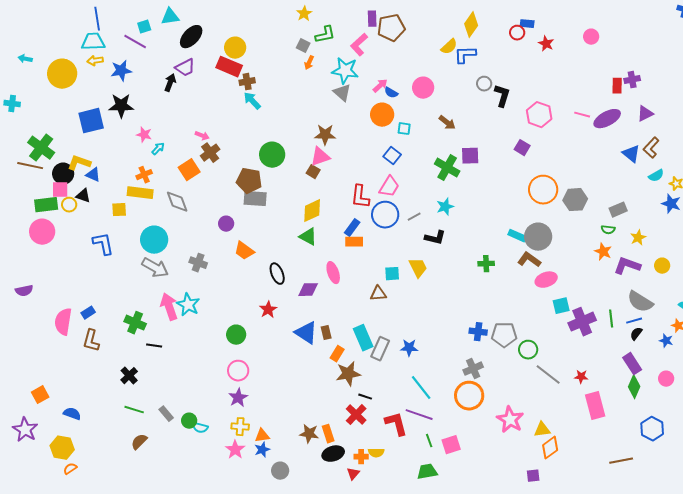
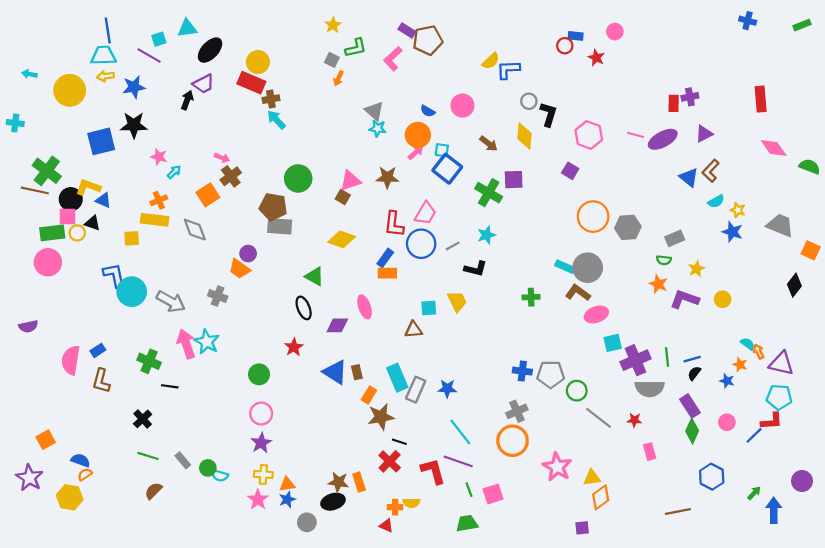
purple rectangle: (372, 19) -> (407, 30), turned -56
yellow diamond: (471, 25) -> (525, 136), moved, turned -30
pink circle: (591, 37) -> (615, 32), moved
cyan star: (345, 71) -> (378, 128), moved, size x0.6
pink arrow: (380, 86) -> (416, 152), moved
brown star: (325, 135) -> (387, 177), moved
blue square: (392, 156) -> (447, 169), moved, size x1.5
yellow diamond: (312, 211) -> (342, 239), turned 45
green triangle: (308, 237) -> (314, 276), moved
cyan circle: (154, 240) -> (132, 292), moved
orange trapezoid: (244, 251) -> (239, 269), moved
gray semicircle: (640, 302) -> (650, 388), moved, turned -32
pink rectangle: (595, 406) -> (650, 452), size x0.6
black ellipse: (333, 454) -> (333, 502), moved
orange semicircle: (70, 469) -> (85, 474), moved
red triangle: (353, 474) -> (386, 526), turned -48

